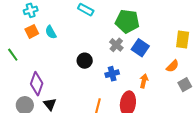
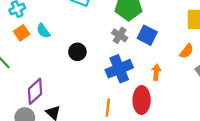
black circle: (85, 61) -> (77, 52), moved
blue cross: (112, 74) -> (119, 69), size x1.6
purple diamond: (37, 84) -> (35, 91), turned 35

